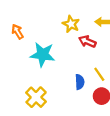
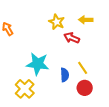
cyan star: (43, 55) -> (38, 64), moved

